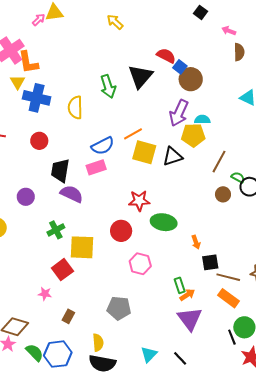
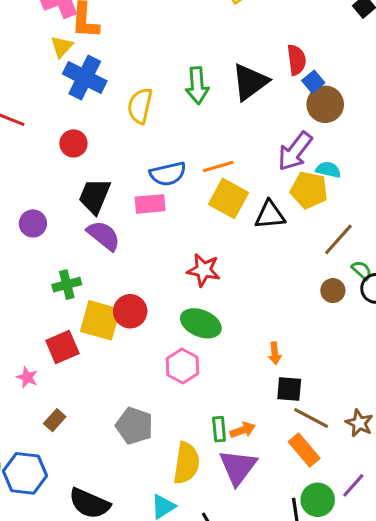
red semicircle: (166, 56) -> (296, 60), turned 42
green ellipse: (164, 222) -> (201, 323), moved
red circle: (121, 231) -> (130, 311), moved
green rectangle: (180, 285) -> (219, 429), moved
yellow semicircle: (98, 343) -> (186, 463), moved, size x1.5

